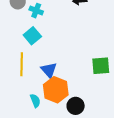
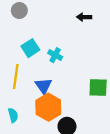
cyan cross: (36, 11) -> (55, 55), moved
cyan semicircle: (35, 101) -> (13, 115), moved

